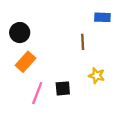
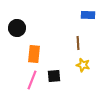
brown line: (83, 42) -> (78, 43), moved
orange rectangle: (26, 62) -> (34, 54), moved, turned -36

